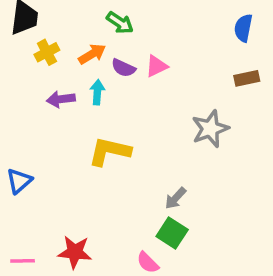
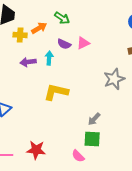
yellow cross: (47, 52) -> (20, 35), turned 32
orange arrow: (92, 54) -> (39, 28), moved
green square: (172, 233) -> (92, 139), turned -30

